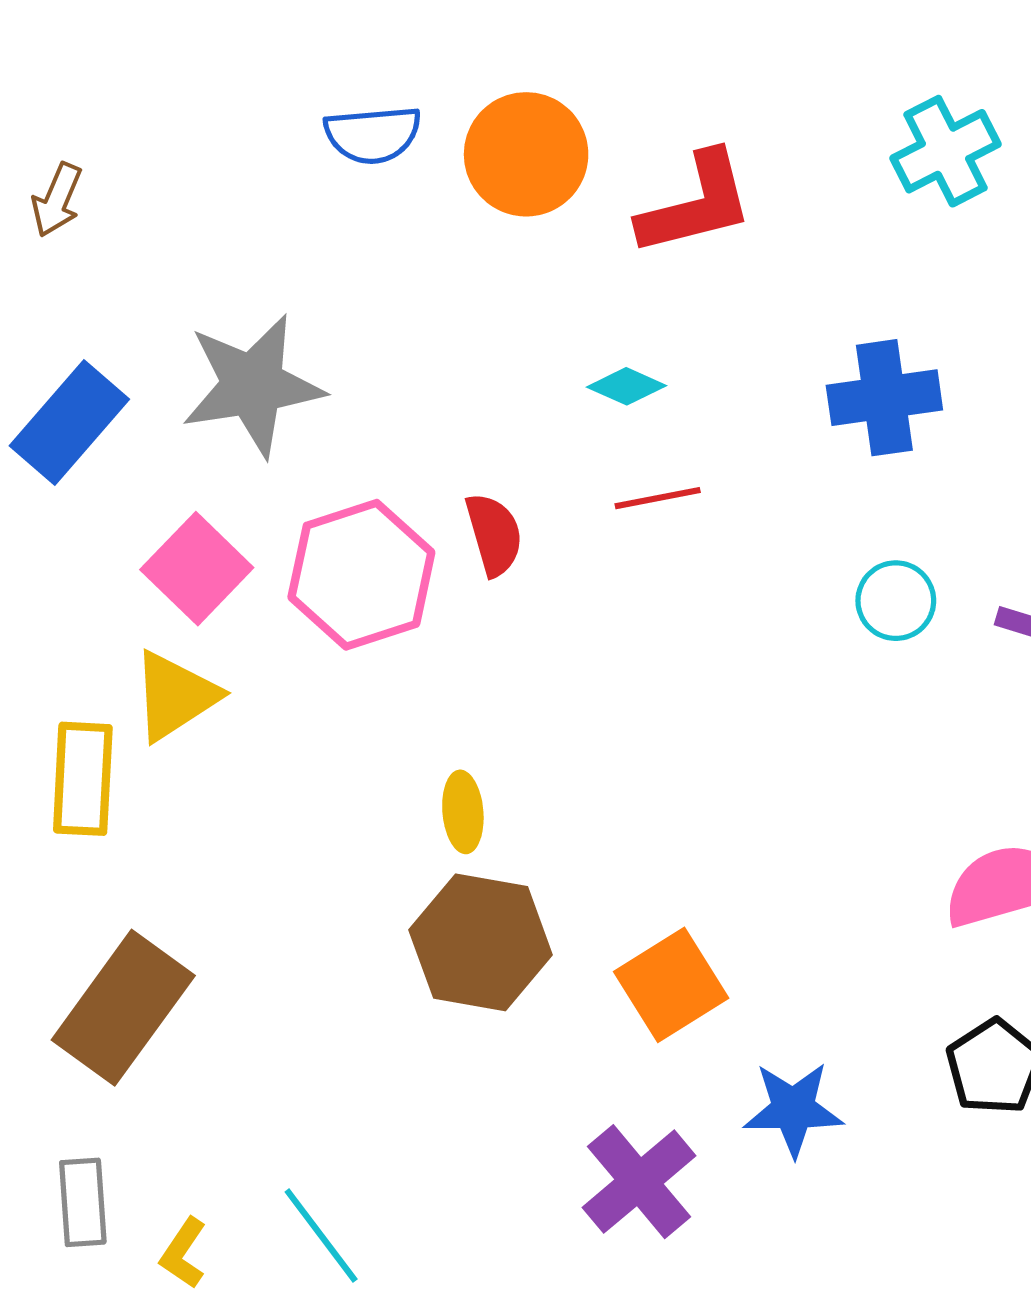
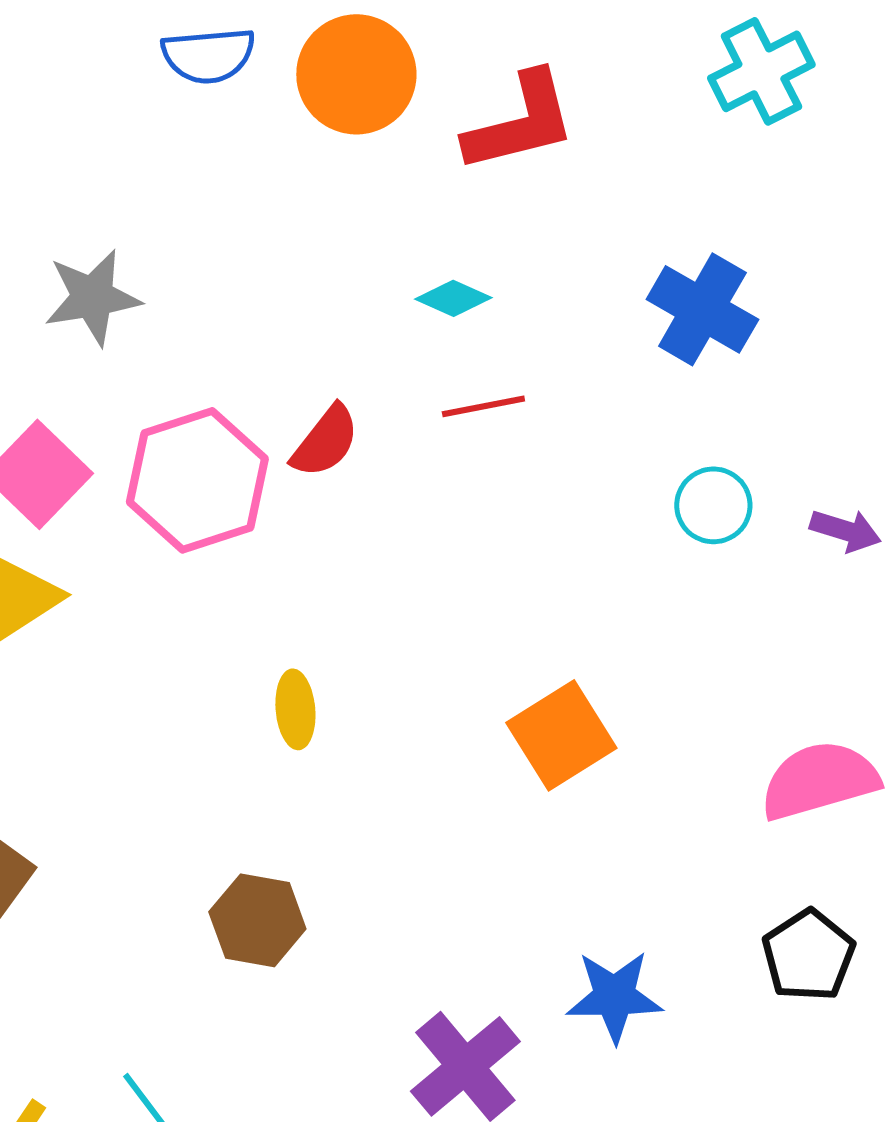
gray star: (253, 385) -> (92, 297), size x0.7
blue cross: (884, 398) -> (702, 309), turned 38
red semicircle: (494, 534) -> (325, 441), turned 54
brown hexagon: (481, 942) -> (257, 920), moved, size x0.7
orange square: (671, 985) -> (561, 735), moved

